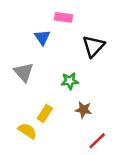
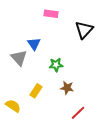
blue triangle: (42, 37) -> (34, 44), moved
black triangle: (93, 46) -> (84, 30), moved
yellow semicircle: (27, 131) -> (13, 106), moved

